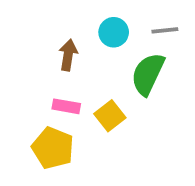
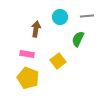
green semicircle: (148, 74) -> (78, 39), size x0.7
pink rectangle: (66, 106) -> (27, 54), moved

